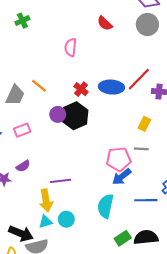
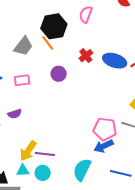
black hexagon: (75, 116) -> (54, 26), moved
purple line: (61, 181) -> (45, 154), moved
yellow arrow: (46, 200) -> (28, 151), turned 30

